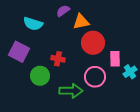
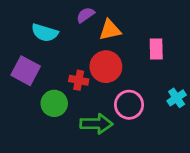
red circle: (93, 43) -> (106, 67), moved
pink rectangle: (115, 59) -> (156, 49), moved

